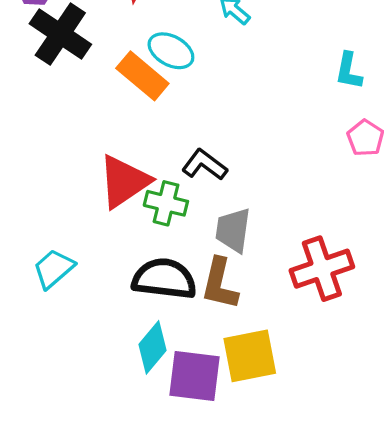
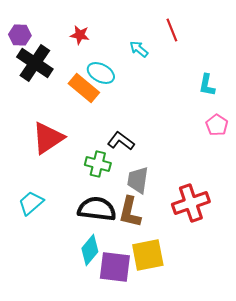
red triangle: (124, 182) -> (48, 138), moved

